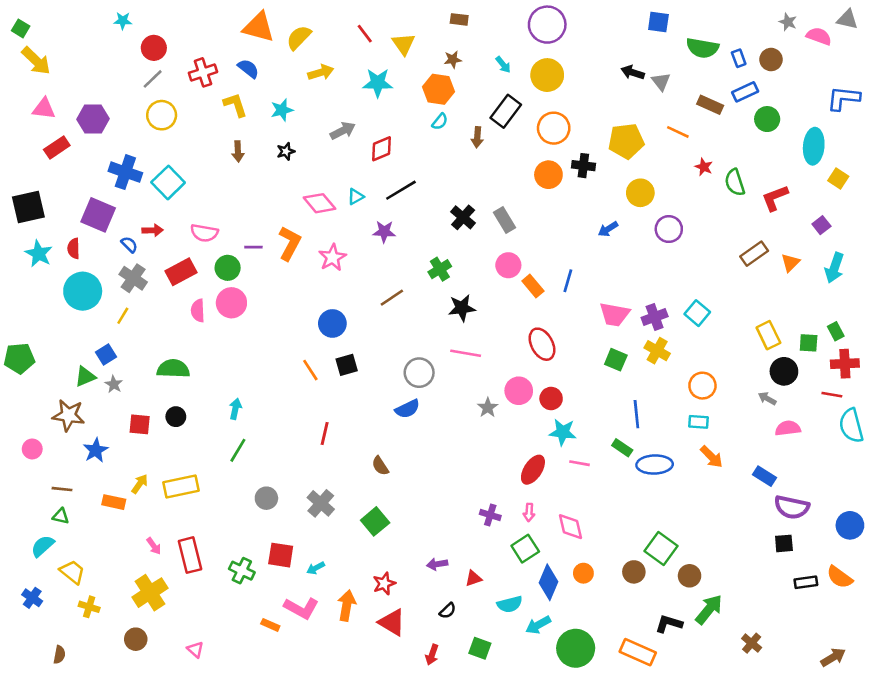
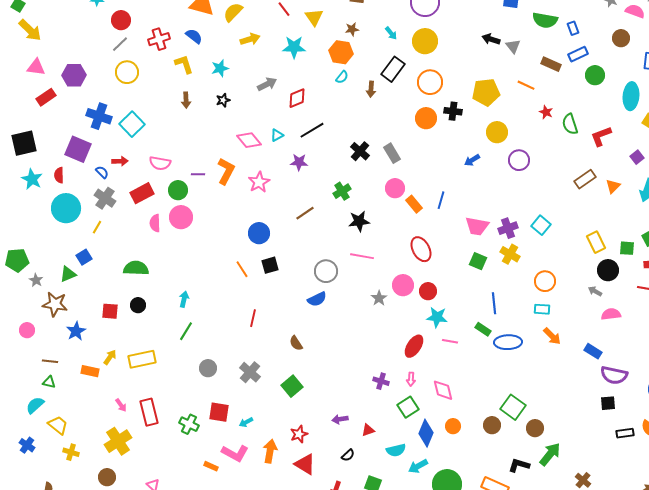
brown circle: (771, 60) -> (621, 38), moved
gray star: (114, 384) -> (36, 280), moved

